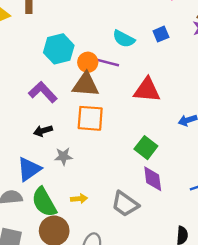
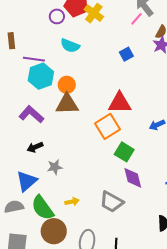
cyan semicircle: (124, 39) -> (70, 46), moved
purple line: (106, 62) -> (34, 59), moved
orange square: (90, 118) -> (108, 126), moved, turned -30

